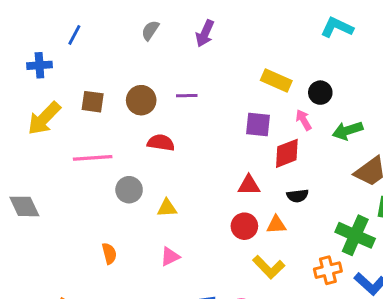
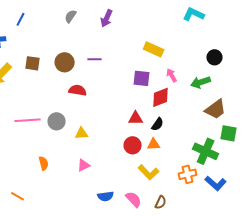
black circle: (320, 93) -> (215, 57), moved
pink line: (93, 158) -> (28, 120), moved
black semicircle: (298, 196) -> (158, 124), moved, turned -48

